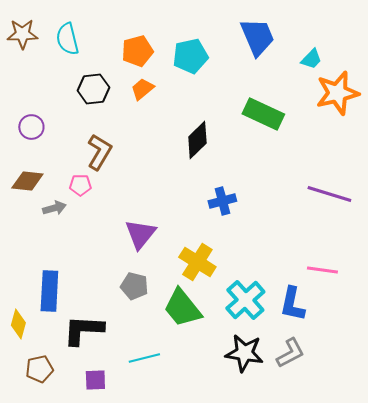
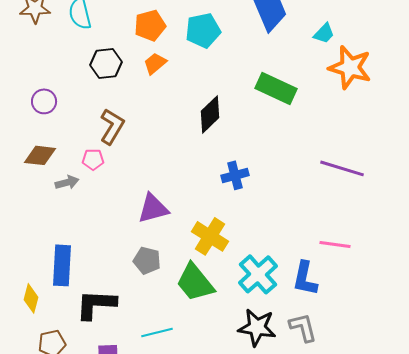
orange star: (337, 93) -> (350, 67), turned 30
purple triangle: (140, 234) -> (153, 208), turned 36
gray L-shape: (290, 353) -> (303, 327), turned -76

